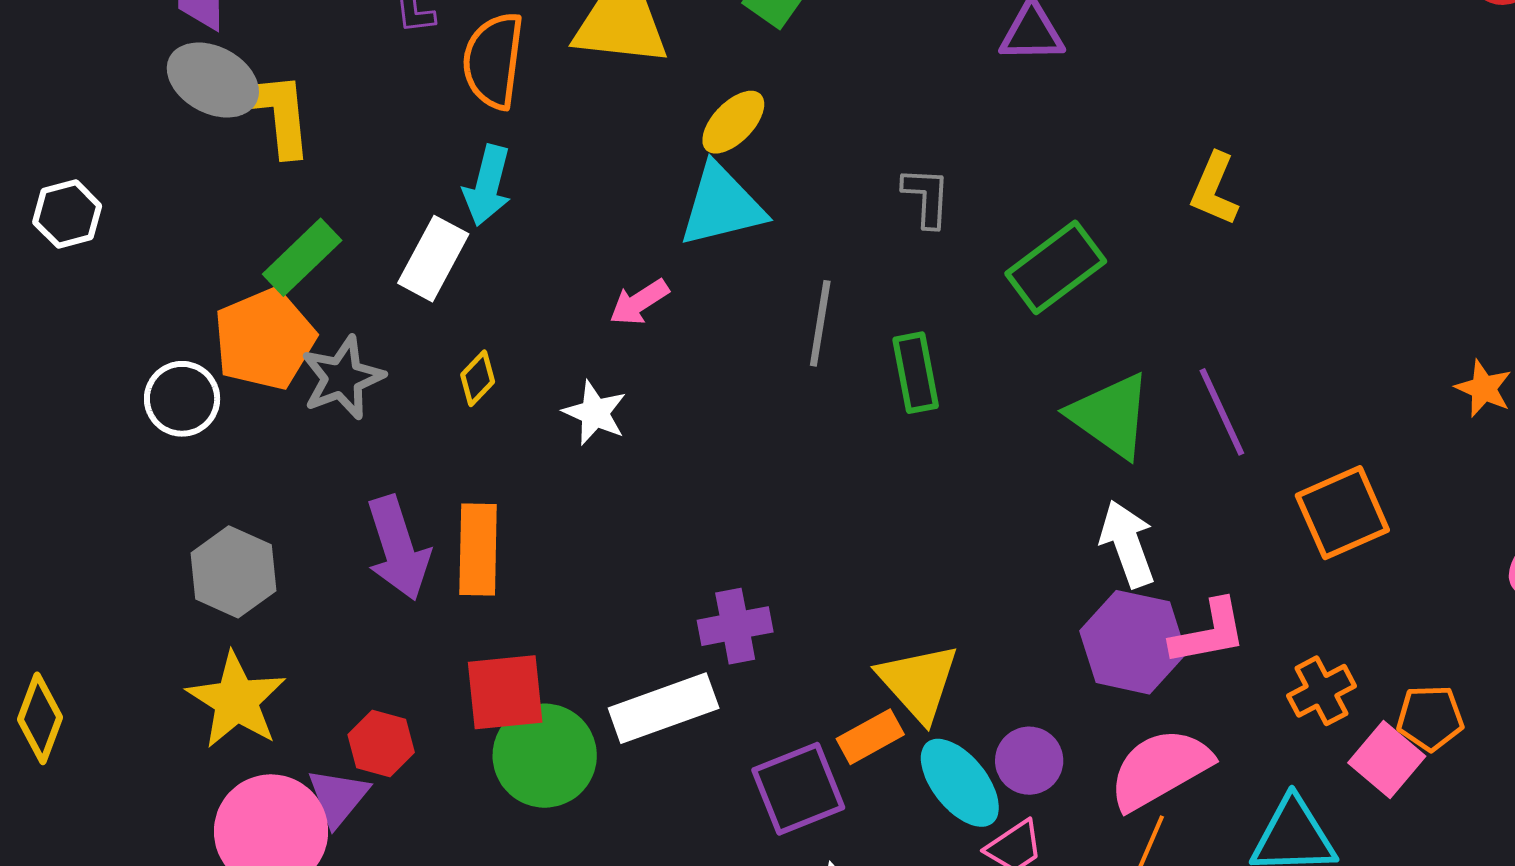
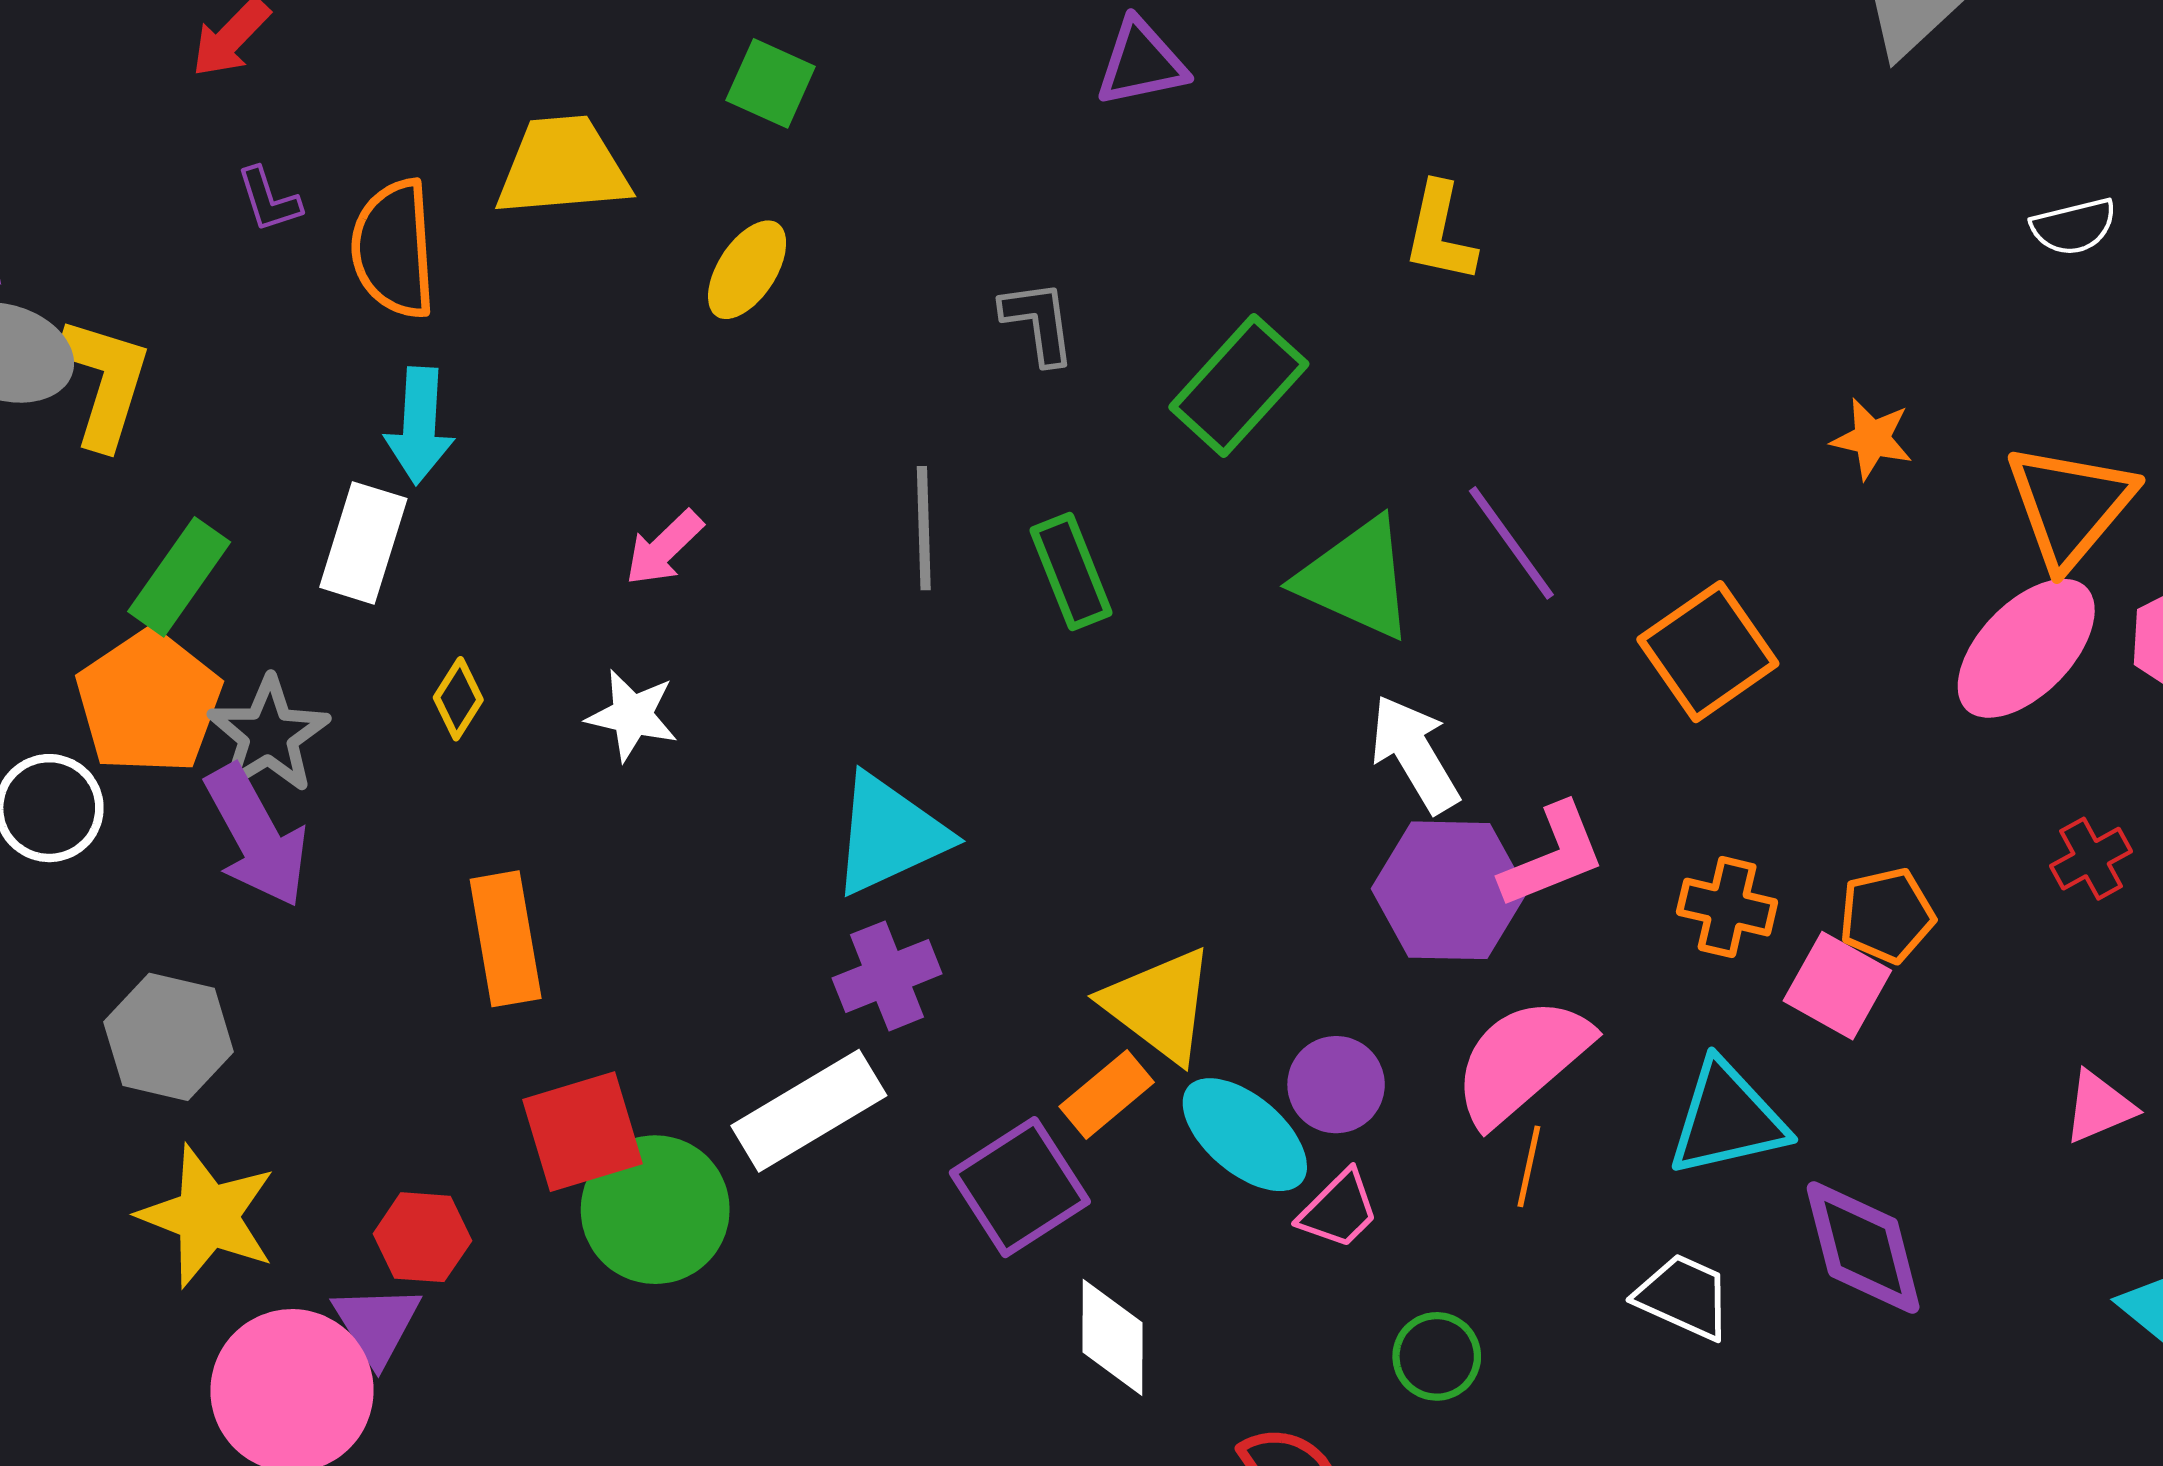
yellow L-shape: (277, 114) -> (105, 382), turned 34
cyan triangle: (722, 206) -> (889, 834), moved
purple arrow: (398, 548) -> (256, 836), moved
orange cross: (1321, 691) -> (1727, 907), turned -38

